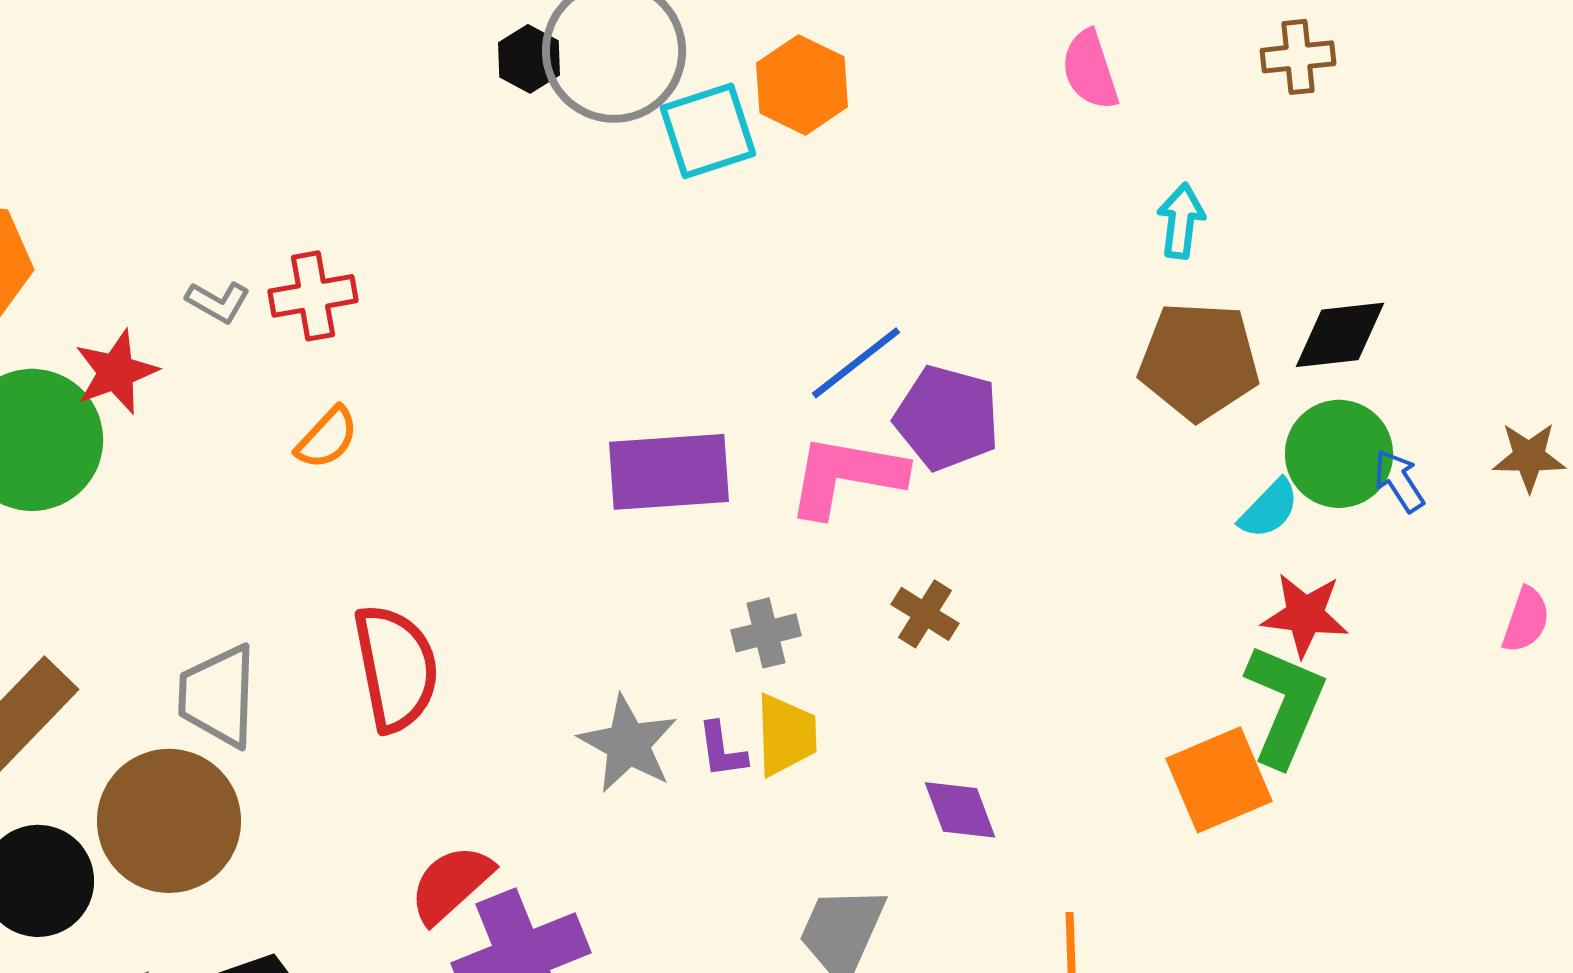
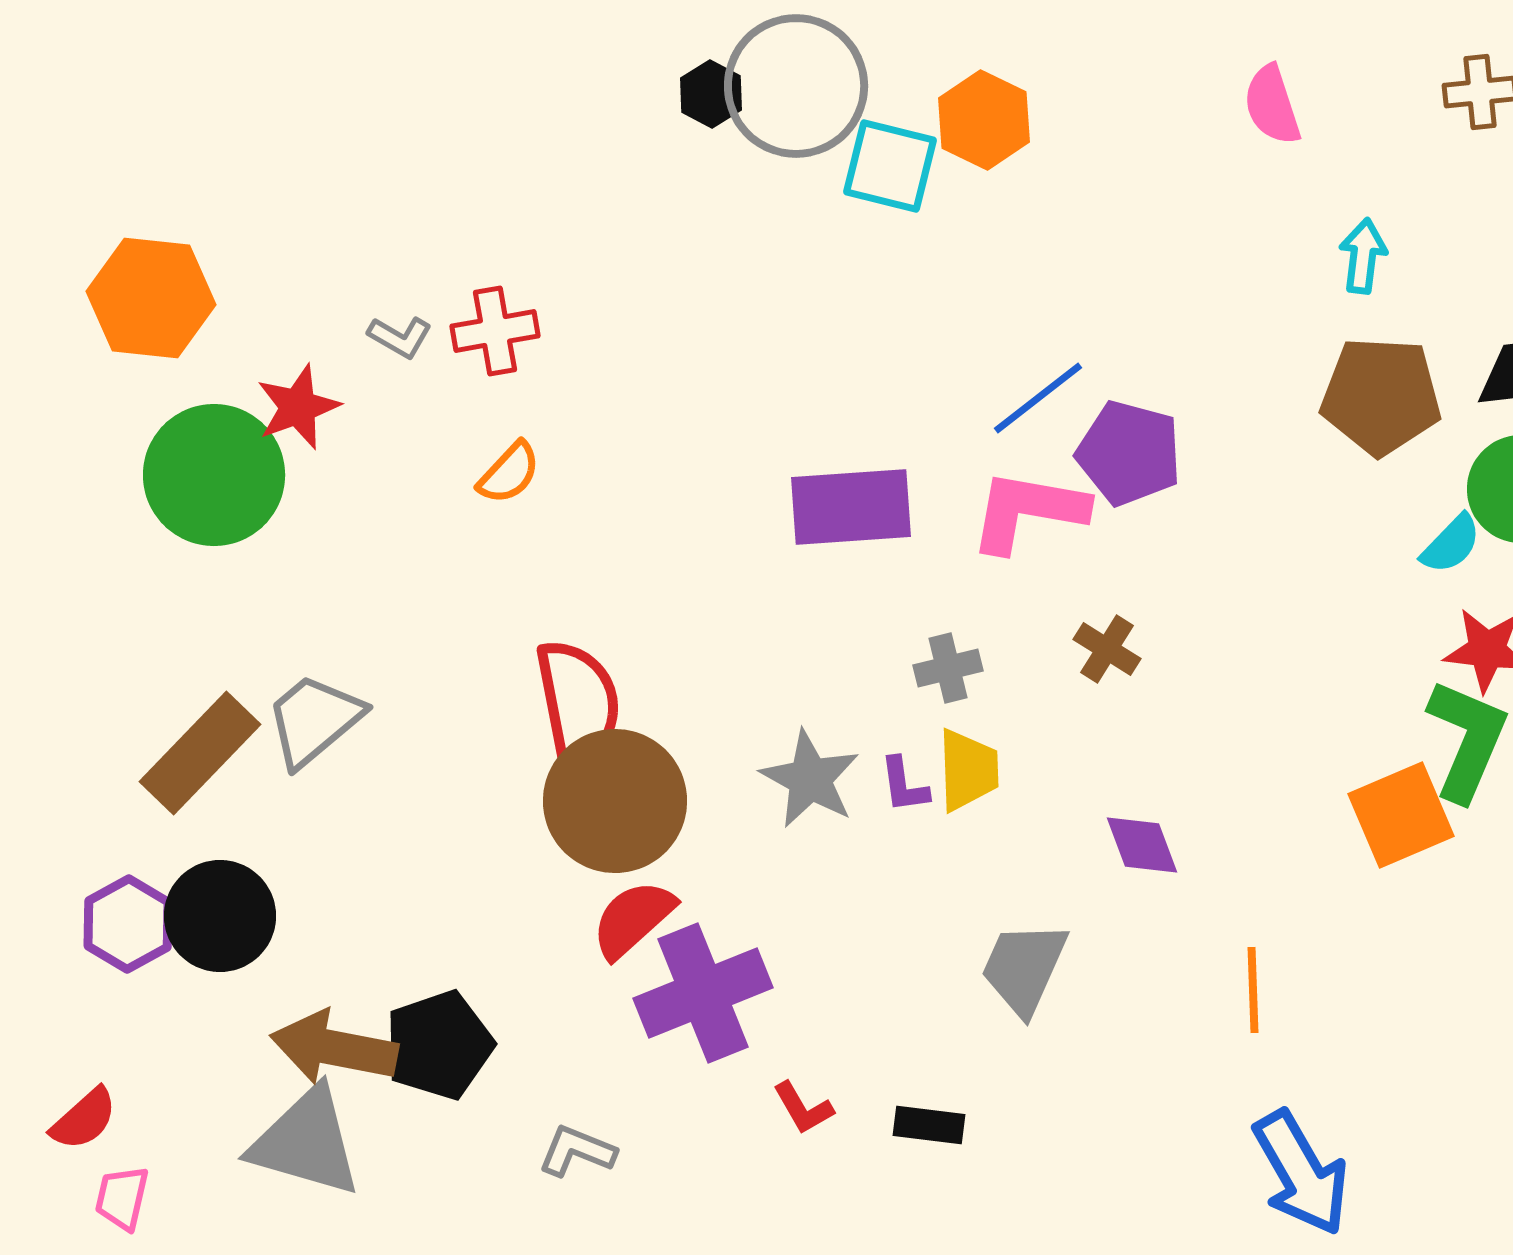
cyan square: (708, 131) -> (890, 166), turned 32
gray trapezoid: (218, 696) -> (314, 720), moved, turned 48
brown circle: (169, 821) -> (615, 801), moved

